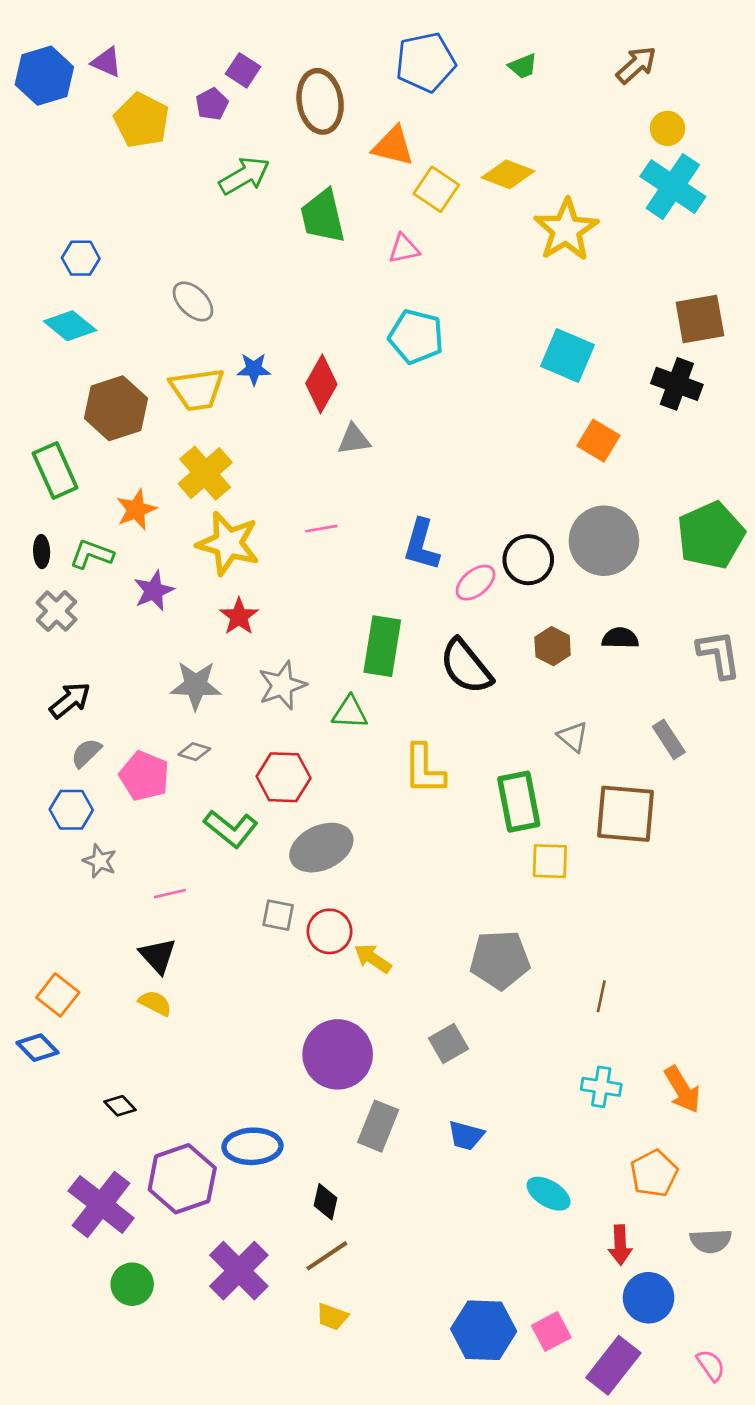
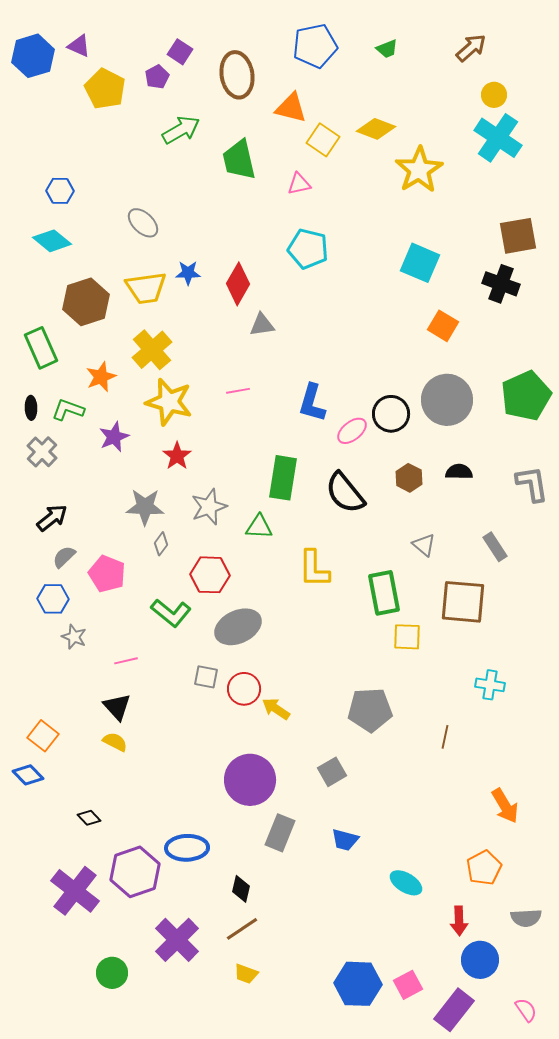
gray diamond: (194, 752) -> (161, 544), moved, turned -70
cyan cross: (601, 1087) -> (490, 685), moved
green circle: (132, 1284) -> (112, 973), moved

